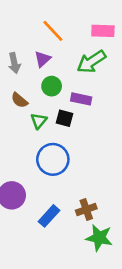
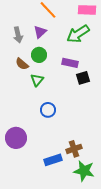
green circle: (52, 86) -> (39, 55), moved
black square: (64, 118) -> (83, 78), moved, turned -32
blue circle: (53, 159) -> (48, 110), size x0.6
blue rectangle: (49, 216) -> (53, 160), moved, turned 30

